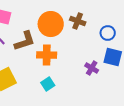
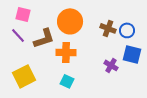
brown cross: (78, 21) -> (108, 28), moved
cyan square: (48, 84) -> (67, 81), turned -32

